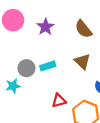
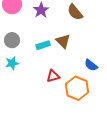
brown triangle: (82, 61) -> (63, 41), moved
gray circle: (26, 68) -> (12, 40), moved

